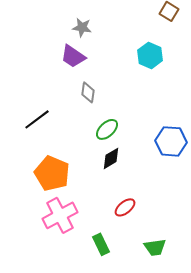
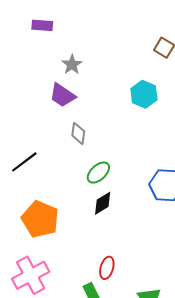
gray star: (82, 27) -> (72, 65), turned 30
red ellipse: (125, 207) -> (107, 268), moved, turned -35
pink cross: (60, 215) -> (31, 275), moved

